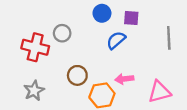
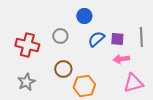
purple square: (131, 18) -> (117, 39), moved
gray circle: (62, 33) -> (60, 36), moved
pink arrow: (124, 79) -> (121, 59), moved

